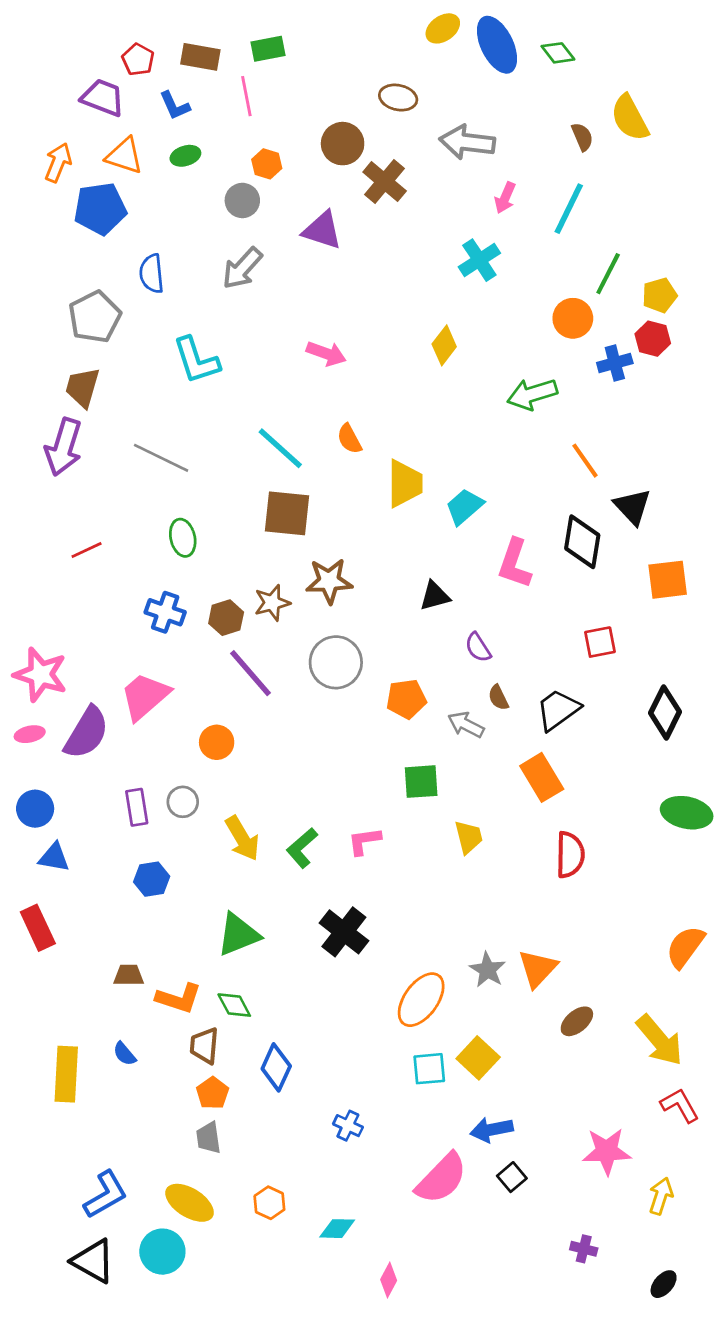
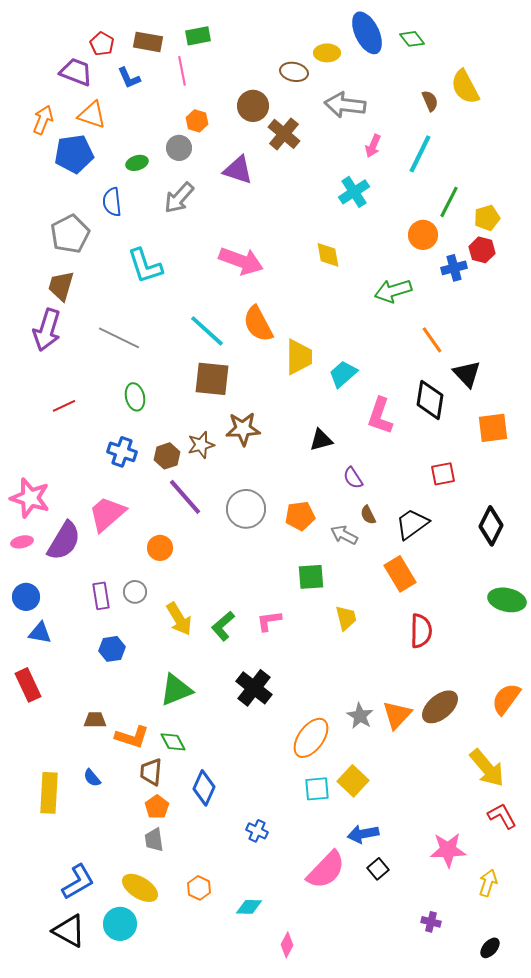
yellow ellipse: (443, 28) -> (327, 53), moved, turned 35
green ellipse: (185, 156) -> (137, 163), moved
yellow diamond: (444, 345) -> (328, 255), turned -48
pink arrow: (326, 354) -> (241, 261), size x1.5
orange semicircle: (349, 439) -> (258, 324), size x1.6
gray circle: (336, 662) -> (246, 509), moved
brown ellipse: (577, 1021) -> (440, 707), moved, size x1.5

